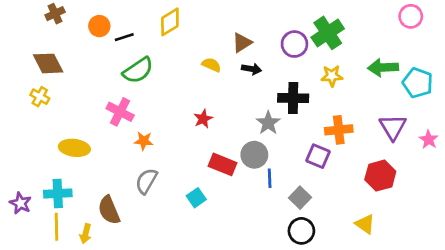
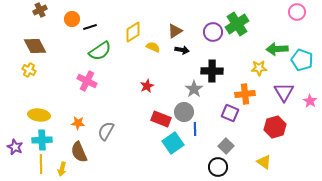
yellow diamond: (170, 22) -> (133, 32), moved
yellow star: (332, 76) -> (259, 68), moved
orange star: (144, 141) -> (78, 123), moved
yellow ellipse: (74, 148) -> (39, 115), moved
cyan square: (196, 198) -> (173, 143), moved, size x1.5
gray square: (300, 198) -> (226, 146), moved

